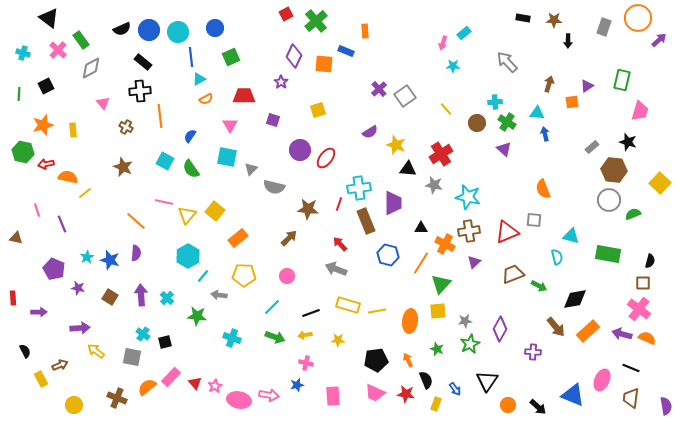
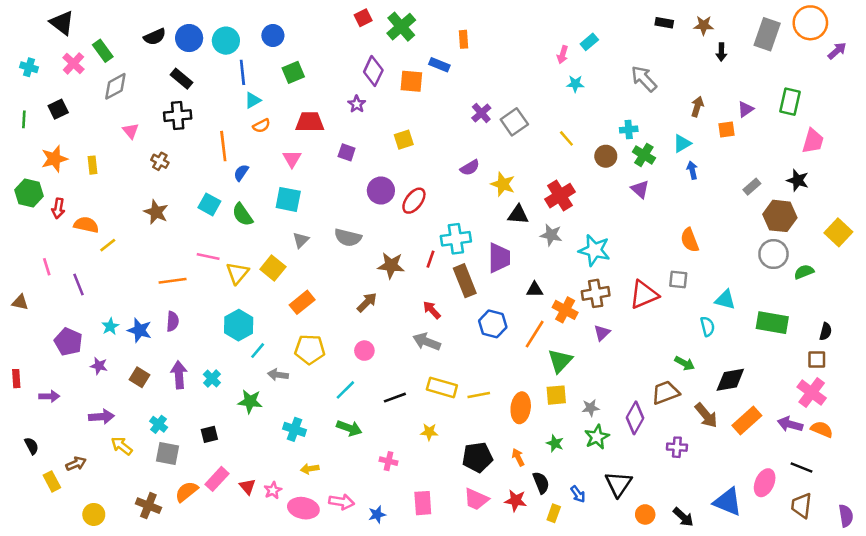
gray rectangle: (604, 27) -> (767, 34), size x1.4
cyan triangle: (537, 113) -> (682, 143), turned -35
orange line: (160, 116) -> (223, 146), moved
red arrow: (46, 164) -> (58, 208), turned -70
gray triangle: (251, 169) -> (301, 240), moved
orange line: (136, 221) -> (173, 281), turned -50
brown trapezoid: (513, 274) -> (666, 393), moved
cyan cross: (143, 334) -> (159, 424), moved
yellow arrow: (305, 335) -> (310, 469), moved
blue star: (297, 385) -> (377, 514), moved

